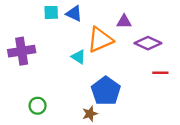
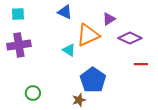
cyan square: (51, 12) -> (18, 14), moved
purple triangle: (124, 22) -> (109, 19), turned -32

